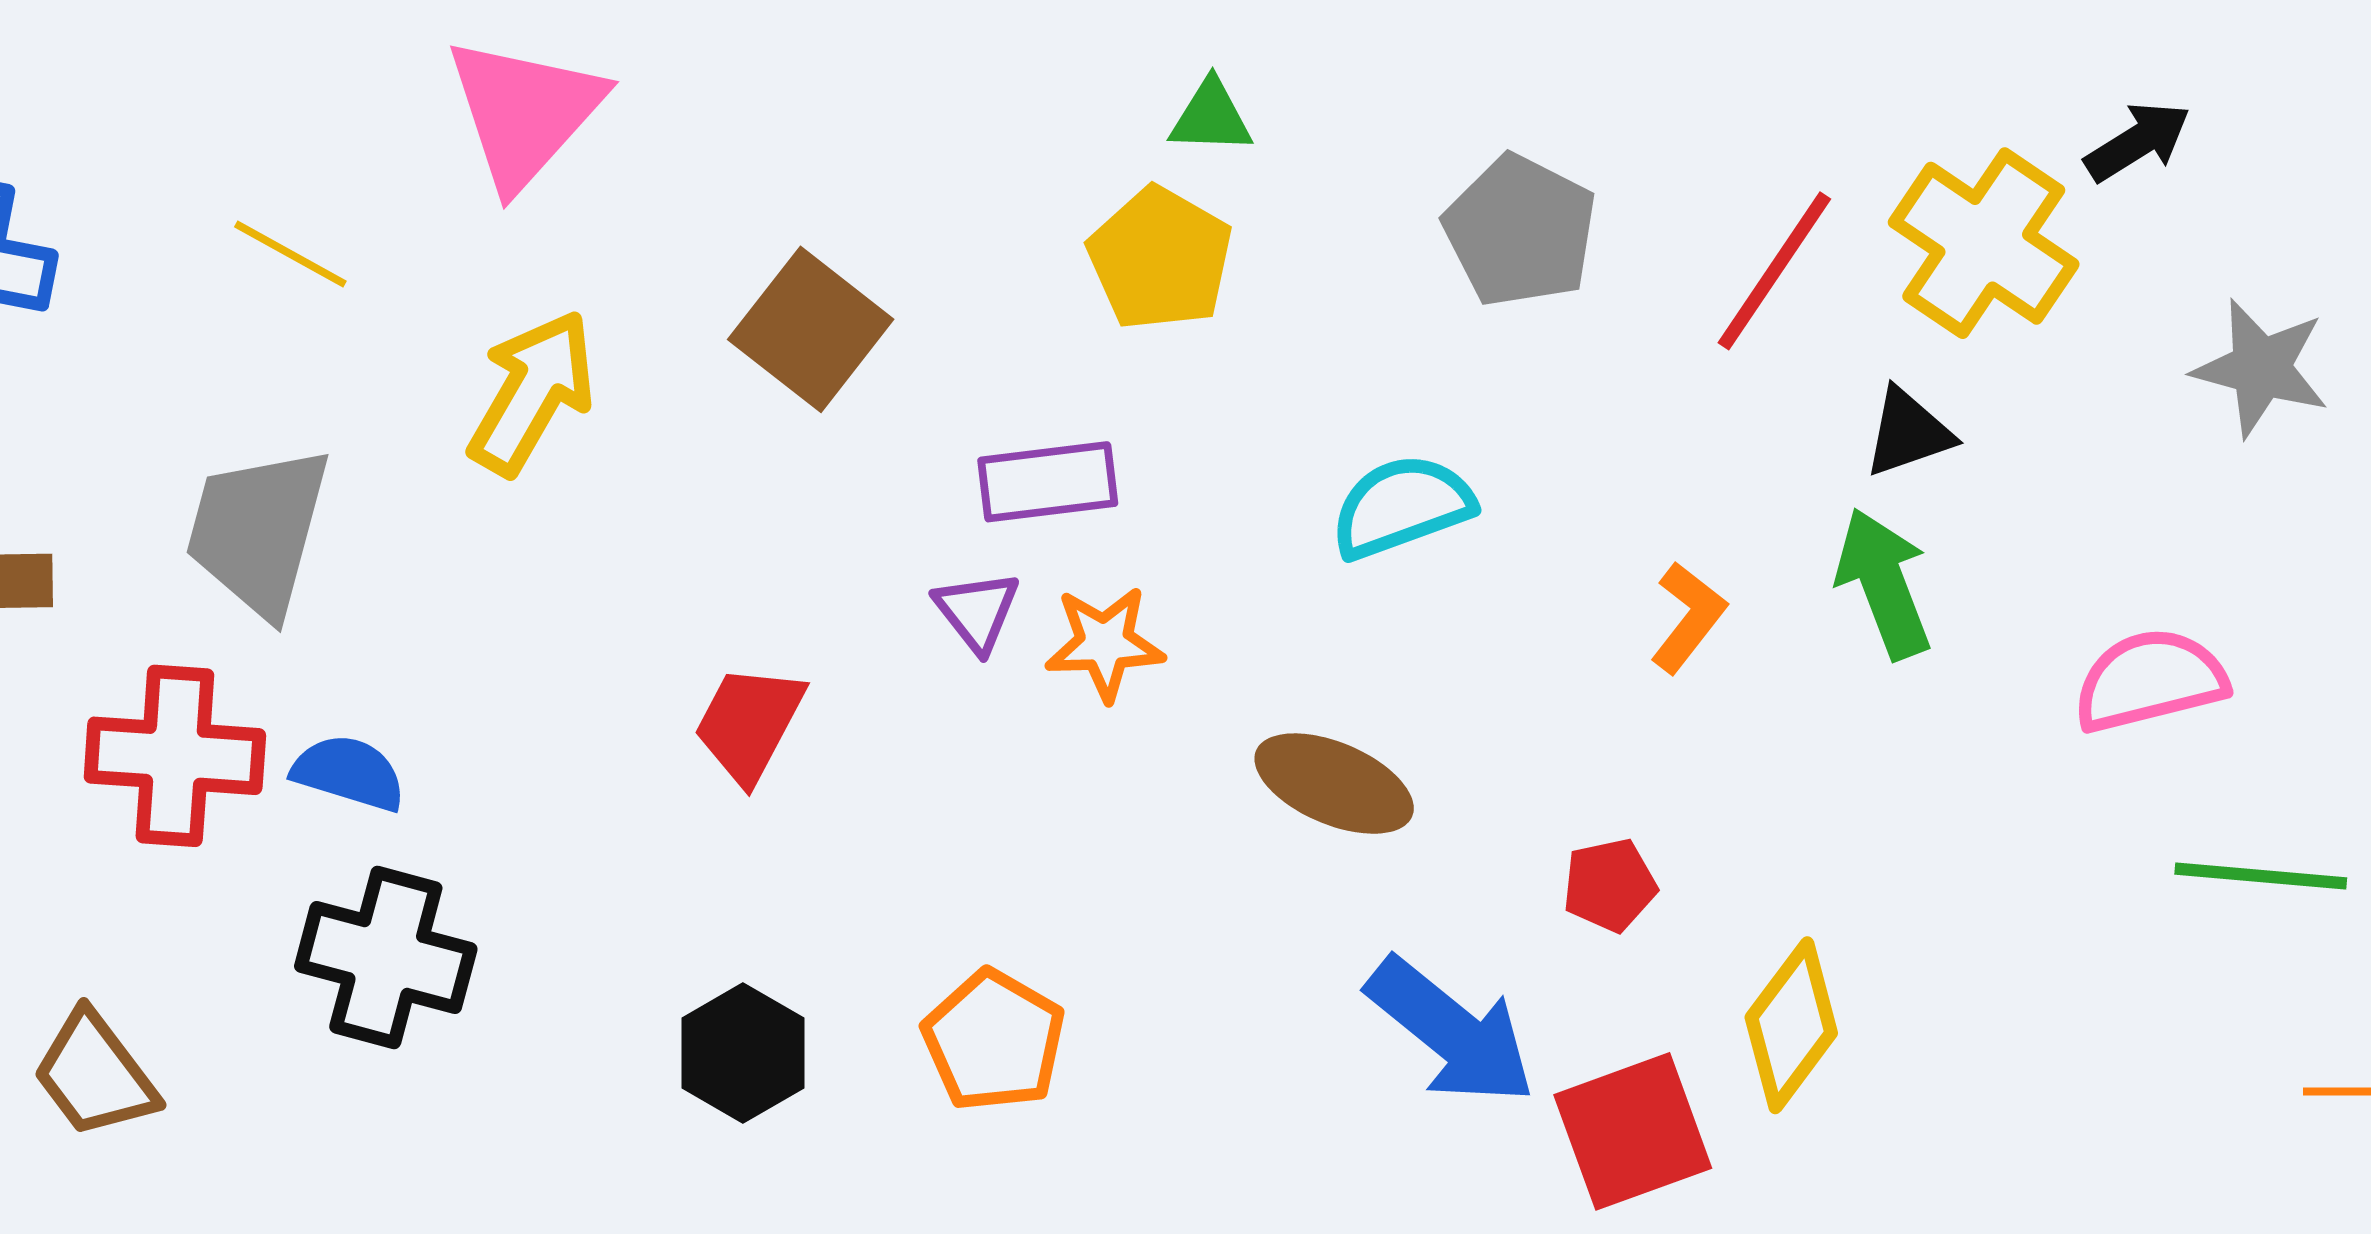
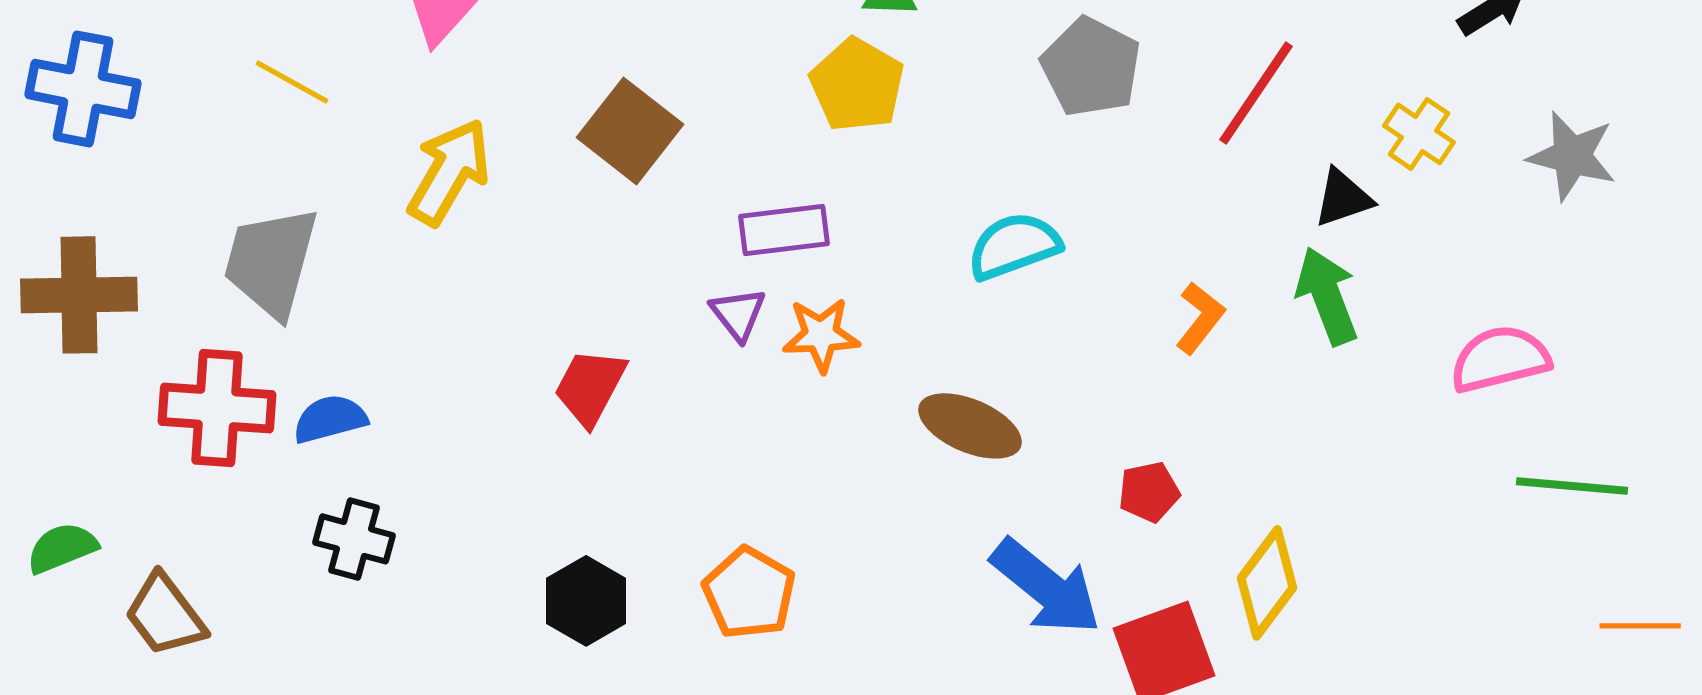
yellow cross: (1984, 243) -> (1419, 134), moved, size x0.6
blue semicircle: (349, 773) -> (330, 419), turned -32
black cross: (386, 957) -> (354, 539), size x0.7

